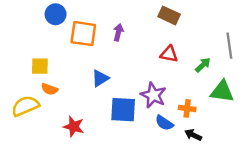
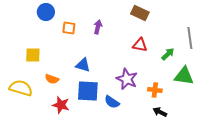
orange square: (83, 34) -> (69, 28), size x0.6
blue triangle: (100, 78) -> (83, 65), turned 49
orange semicircle: (50, 89) -> (52, 79), moved
yellow semicircle: (25, 106) -> (21, 88), turned 40
blue square: (123, 110) -> (88, 91), moved
blue semicircle: (164, 123) -> (112, 102), moved

